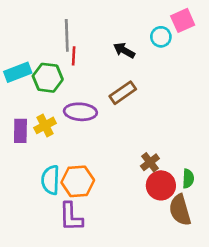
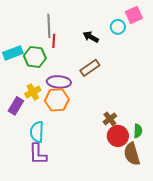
purple rectangle: (20, 131) -> (16, 106), moved, turned 30
orange hexagon: (78, 181) -> (57, 100), moved
purple L-shape: (71, 217) -> (38, 154), moved

